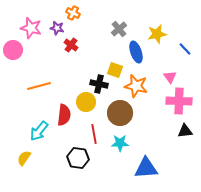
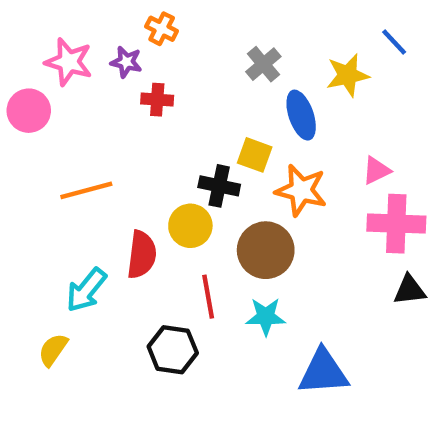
red cross: (71, 45) -> (157, 100), turned -32
blue line: (185, 49) -> (394, 42), moved
pink triangle: (170, 77) -> (376, 170), turned 40

